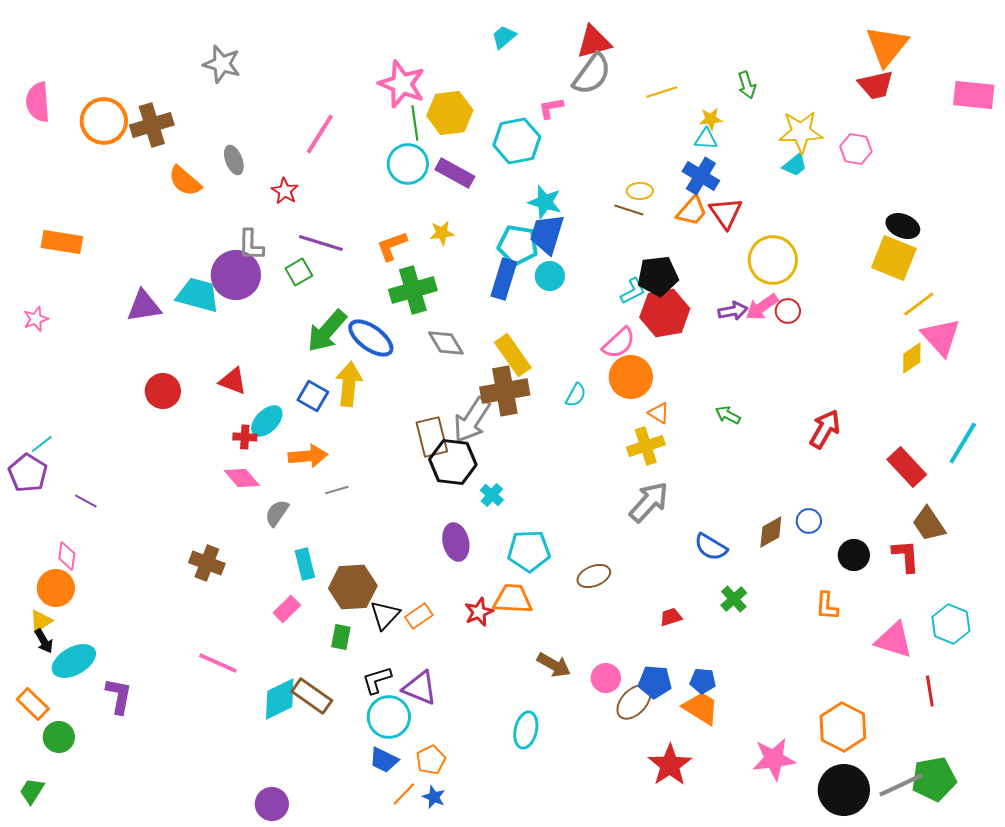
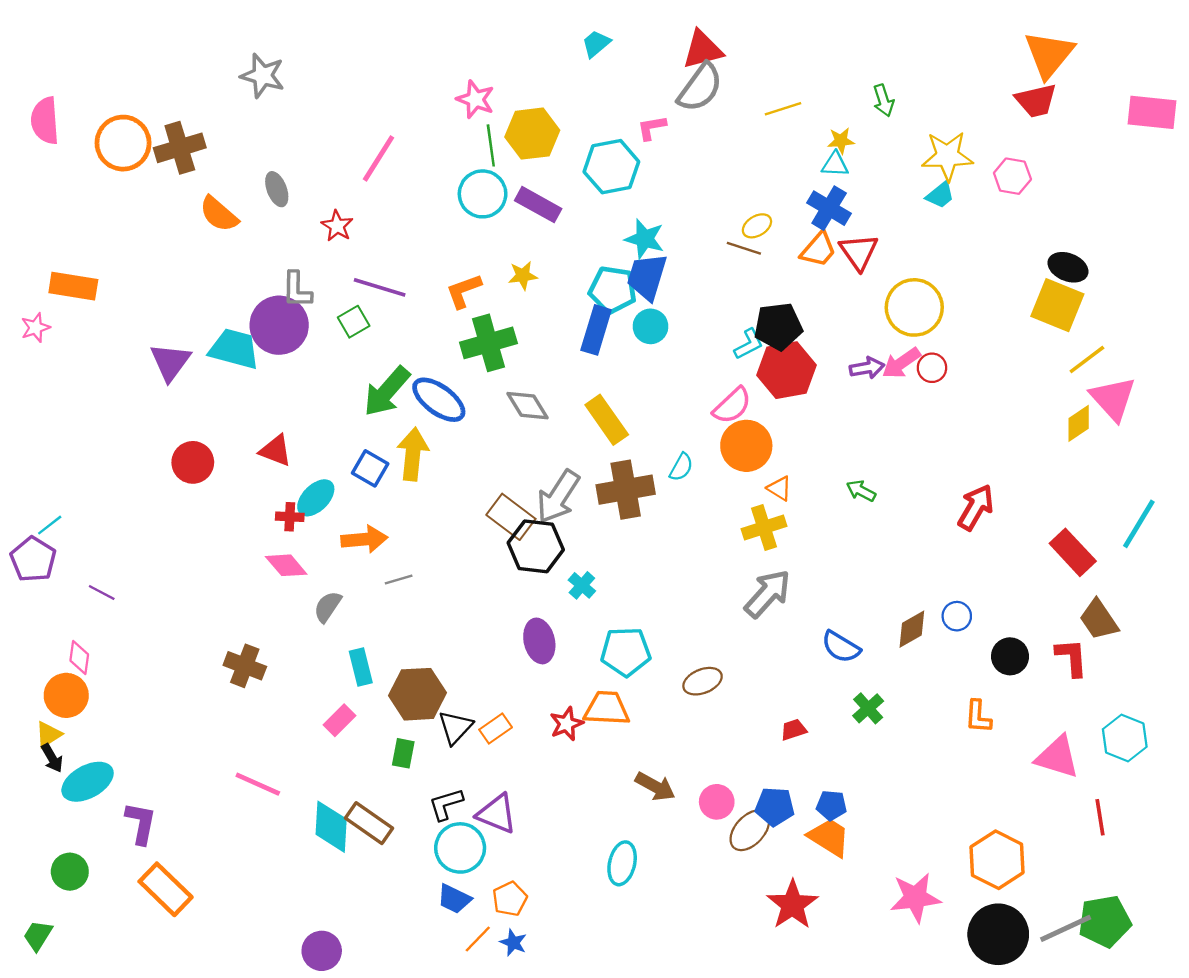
pink star: (402, 84) -> (475, 99), size x0.7
yellow ellipse: (640, 191) -> (757, 226), turned -30
purple triangle: (144, 306) -> (170, 362), turned -45
pink star: (36, 319) -> (35, 328), moved
brown cross: (505, 391) -> (626, 490), moved
brown rectangle: (432, 437) -> (511, 517), turned -39
cyan diamond: (280, 699) -> (331, 827), turned -60
orange rectangle: (33, 704) -> (166, 889), moved, size x1.4

